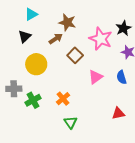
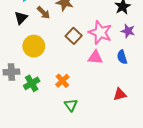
brown arrow: (56, 39) -> (43, 13), moved, turned 80
pink star: (101, 39) -> (100, 32), moved
pink triangle: (96, 77) -> (95, 57), turned 42

